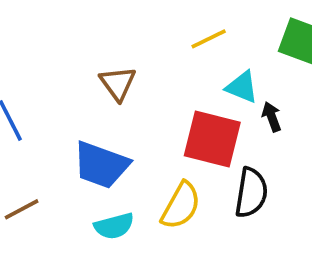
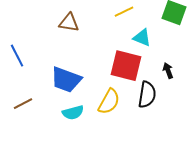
brown triangle: (118, 83) -> (69, 23), moved, turned -45
black arrow: (272, 117) -> (168, 71), moved

